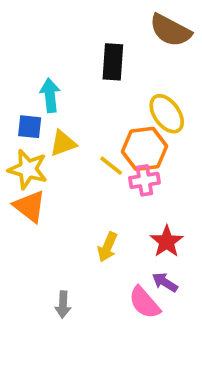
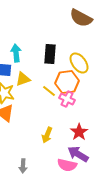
black rectangle: (113, 62) -> (50, 54), moved
pink cross: (144, 180) -> (67, 99), turned 35
purple arrow: (165, 282) -> (78, 154), size x1.5
pink semicircle: (144, 303) -> (67, 165), turned -36

